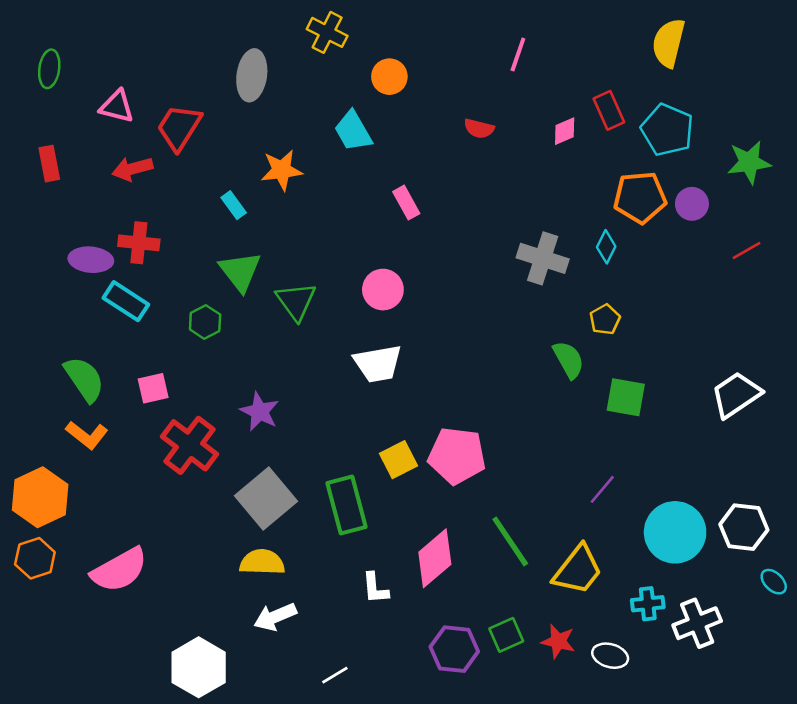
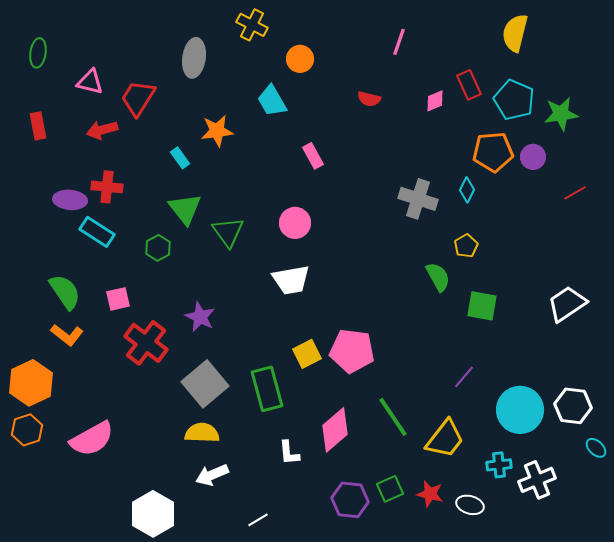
green star: (749, 162) -> (561, 114), moved

